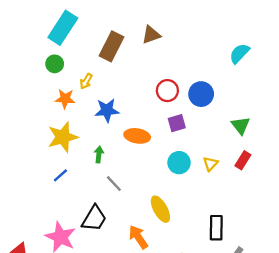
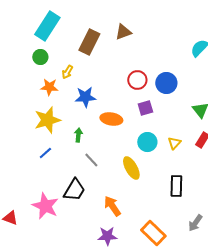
yellow ellipse: (160, 209) -> (131, 168), moved
black rectangle: (216, 228) -> (176, 186), moved

